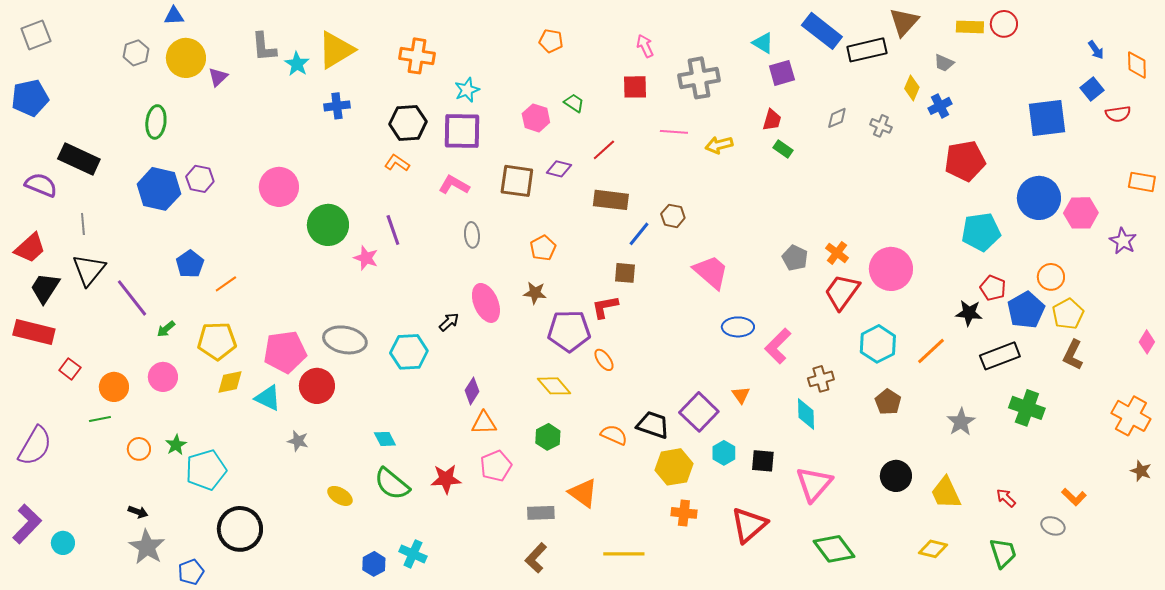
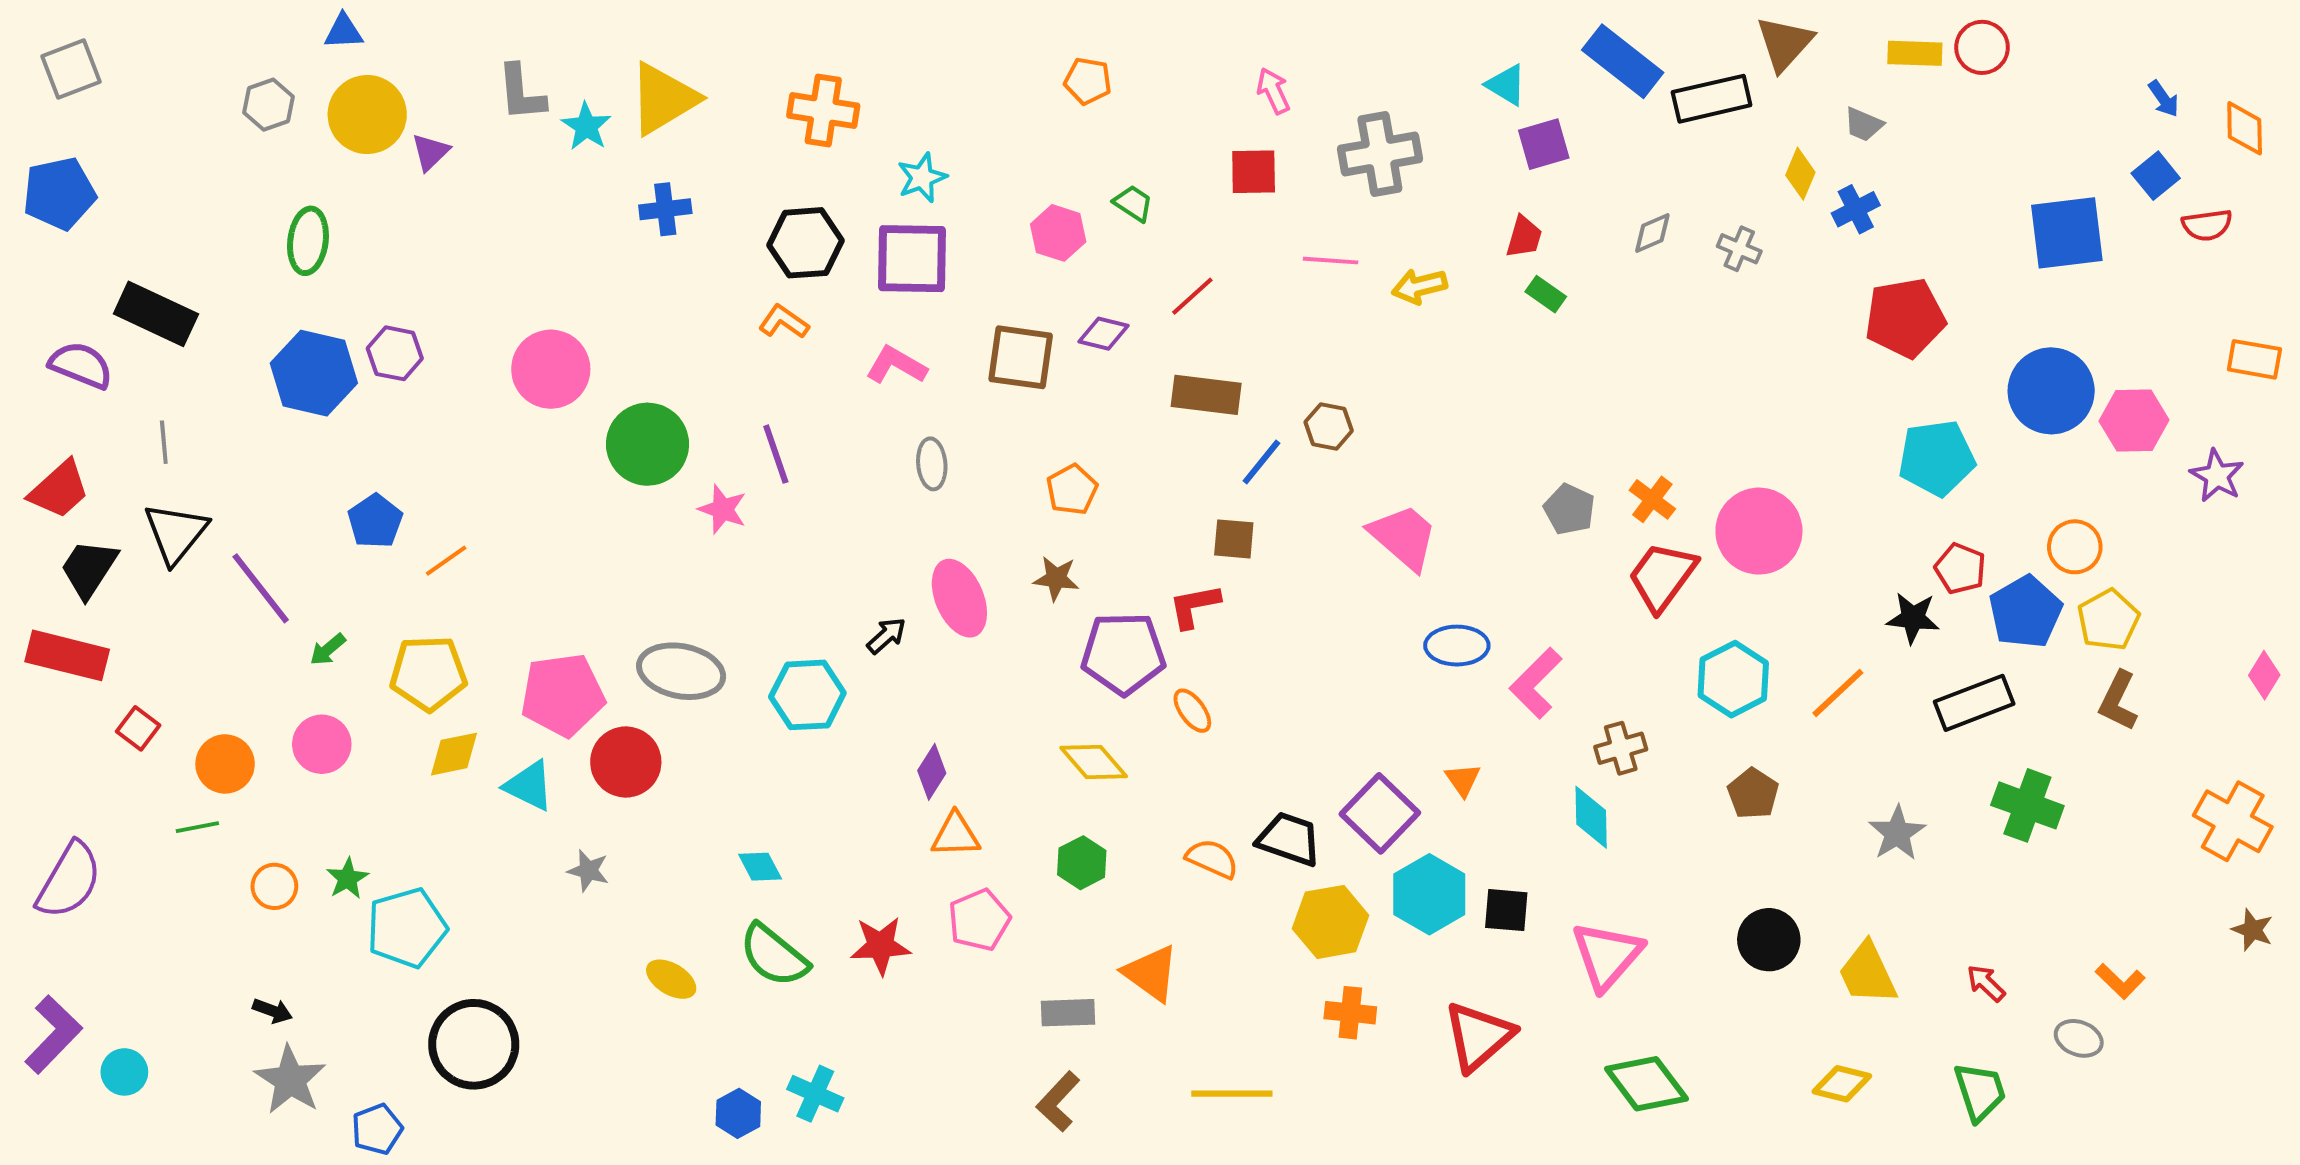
cyan hexagon: (724, 453) -> (1429, 894), size x1.6

